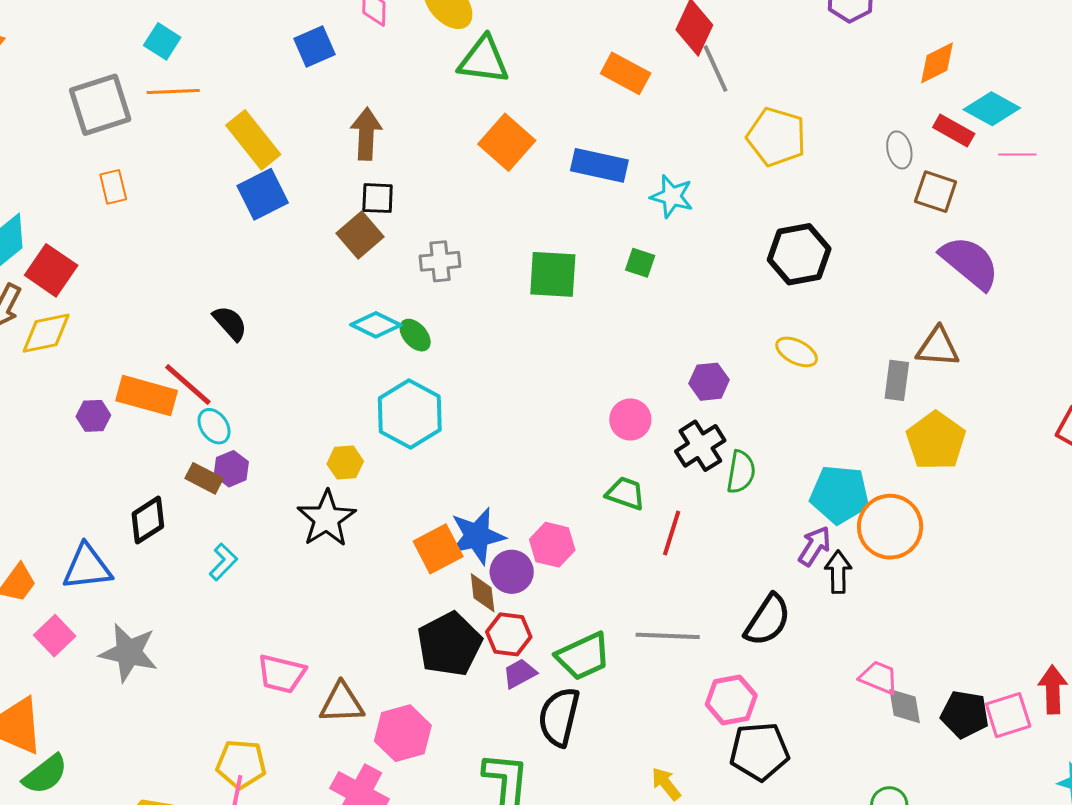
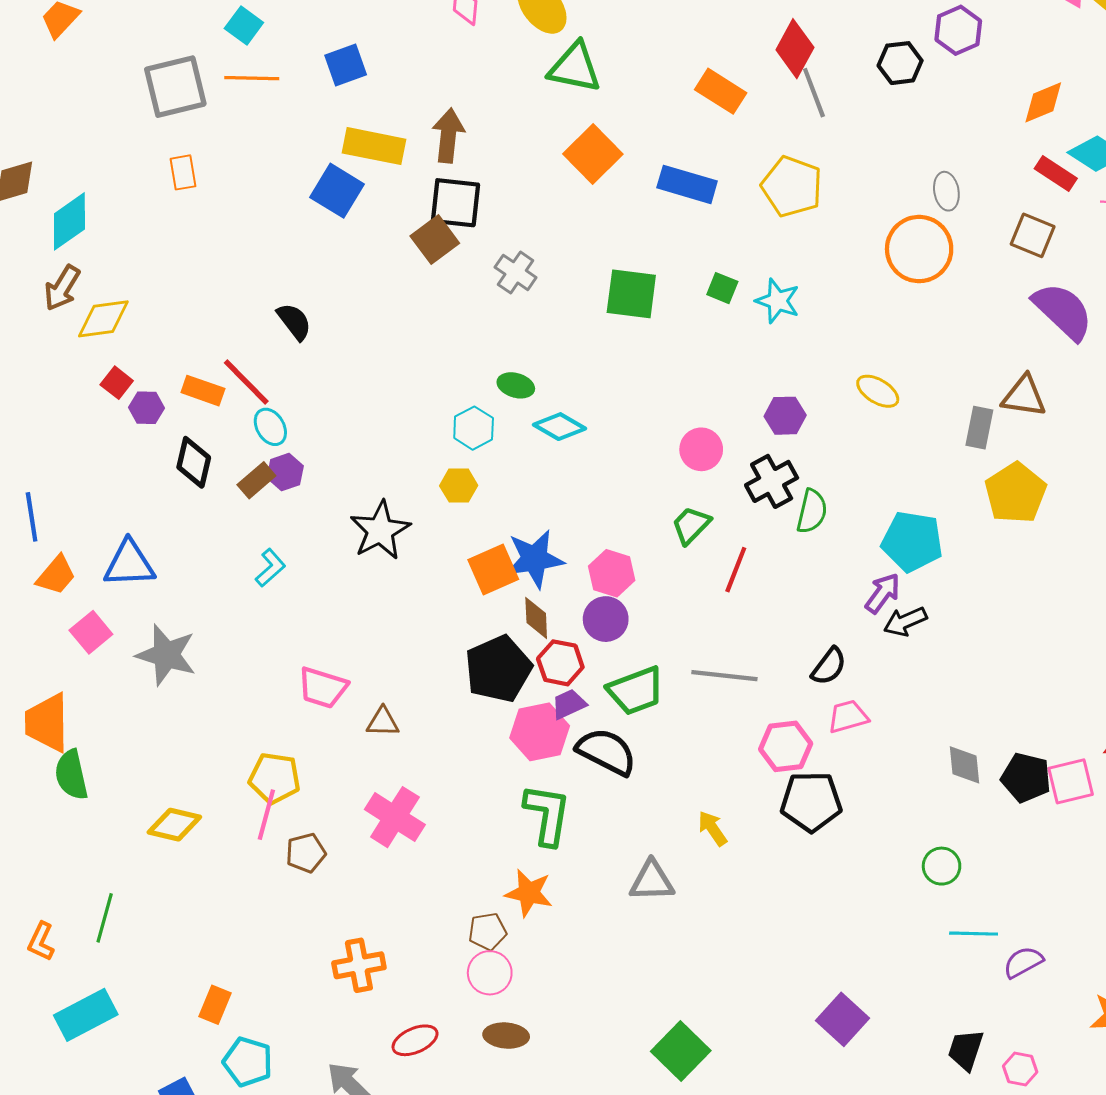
blue square: (314, 47) -> (346, 65), moved
yellow pentagon: (776, 137) -> (792, 186), moved
yellow rectangle: (253, 140) -> (374, 146), moved, turned -44
gray ellipse: (899, 150) -> (946, 191), moved
blue square: (263, 194) -> (337, 191), turned -36
cyan star: (672, 196) -> (778, 301), moved
black square: (378, 198) -> (455, 203), size x1.5
black hexagon: (799, 254) -> (900, 63), moved, size x0.7
gray cross: (440, 261) -> (516, 272), turned 36
red square: (51, 270) -> (117, 383), moved, size x0.6
cyan diamond: (376, 325) -> (560, 427), moved
green ellipse: (415, 335) -> (516, 385), moved, turned -36
orange rectangle: (147, 396) -> (203, 391), size x0.7
cyan hexagon: (410, 414) -> (474, 428), size x0.6
yellow hexagon: (345, 463) -> (459, 486), moved
brown rectangle: (204, 478) -> (256, 480), turned -72
green trapezoid: (626, 493) -> (691, 525), turned -69
black diamond: (148, 520) -> (194, 462), moved, turned -48
orange circle: (890, 527) -> (919, 249), moved
purple circle: (512, 572) -> (606, 619), moved
black arrow: (838, 572) -> (905, 622), turned -117
black semicircle: (768, 620) -> (829, 666), size x0.7
pink trapezoid: (879, 677) -> (848, 717), moved, turned -42
brown triangle: (342, 703) -> (383, 722), size x0.7
black semicircle: (559, 717) -> (606, 752), turned 100
pink hexagon: (403, 733) -> (540, 732), moved
green semicircle: (45, 774) -> (71, 775), turned 111

